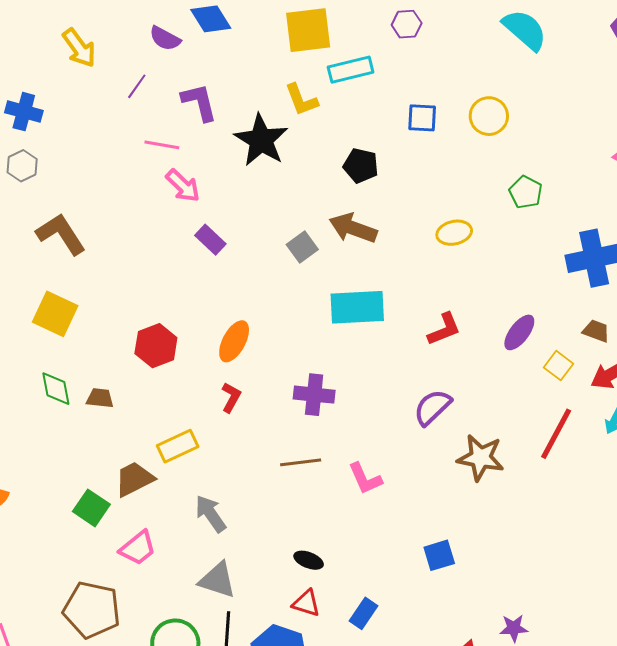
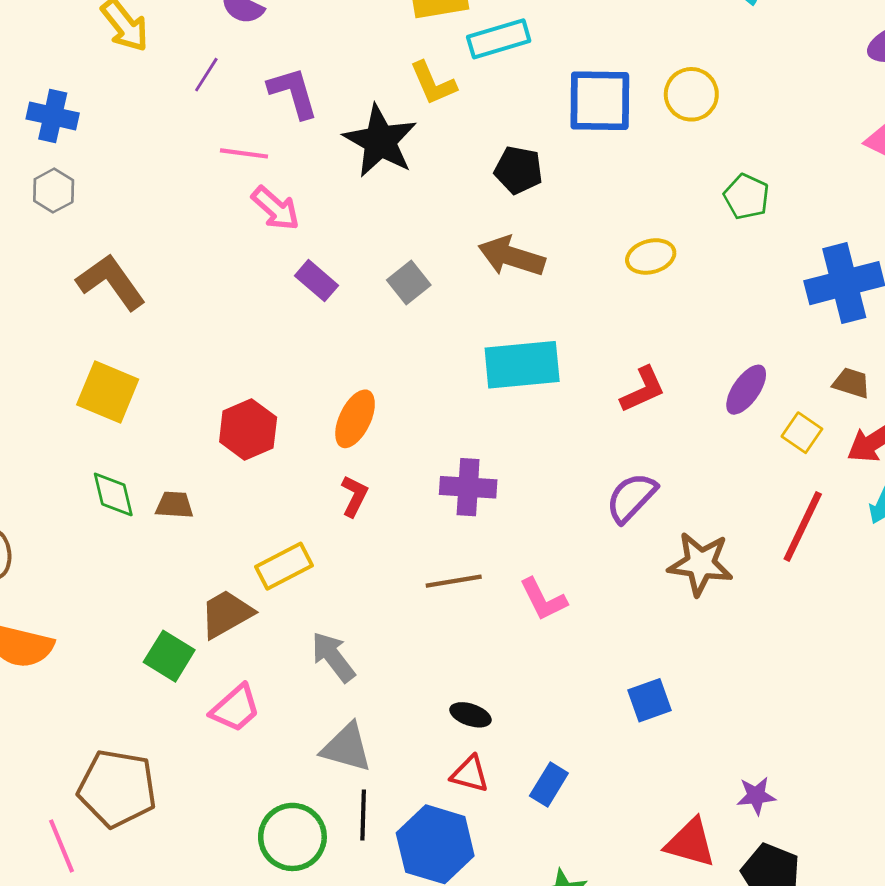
blue square: (422, 118) -> (600, 101), size x1.6
gray square: (302, 247) -> (409, 283), moved
brown pentagon: (92, 610) -> (117, 788), moved

